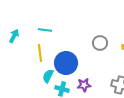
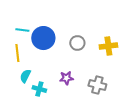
blue circle: (66, 63) -> (43, 38), moved
purple star: (84, 85) -> (66, 78), moved

